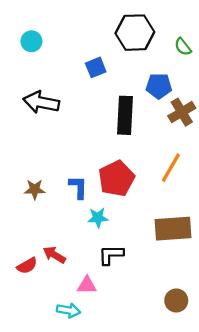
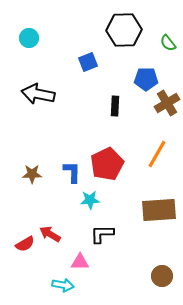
black rectangle: (125, 115) -> (115, 106), size x0.6

